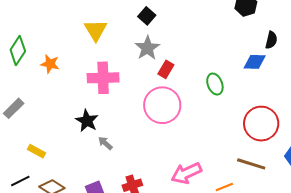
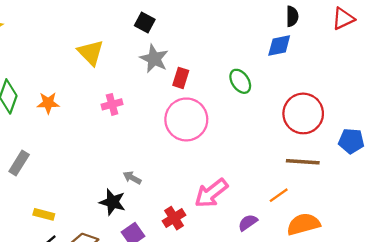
pink cross: (103, 78) -> (112, 104), size x0.6
black star: (87, 121) -> (113, 202), moved
yellow rectangle: (37, 151) -> (44, 214), moved
pink arrow: (186, 173) -> (211, 193), moved

